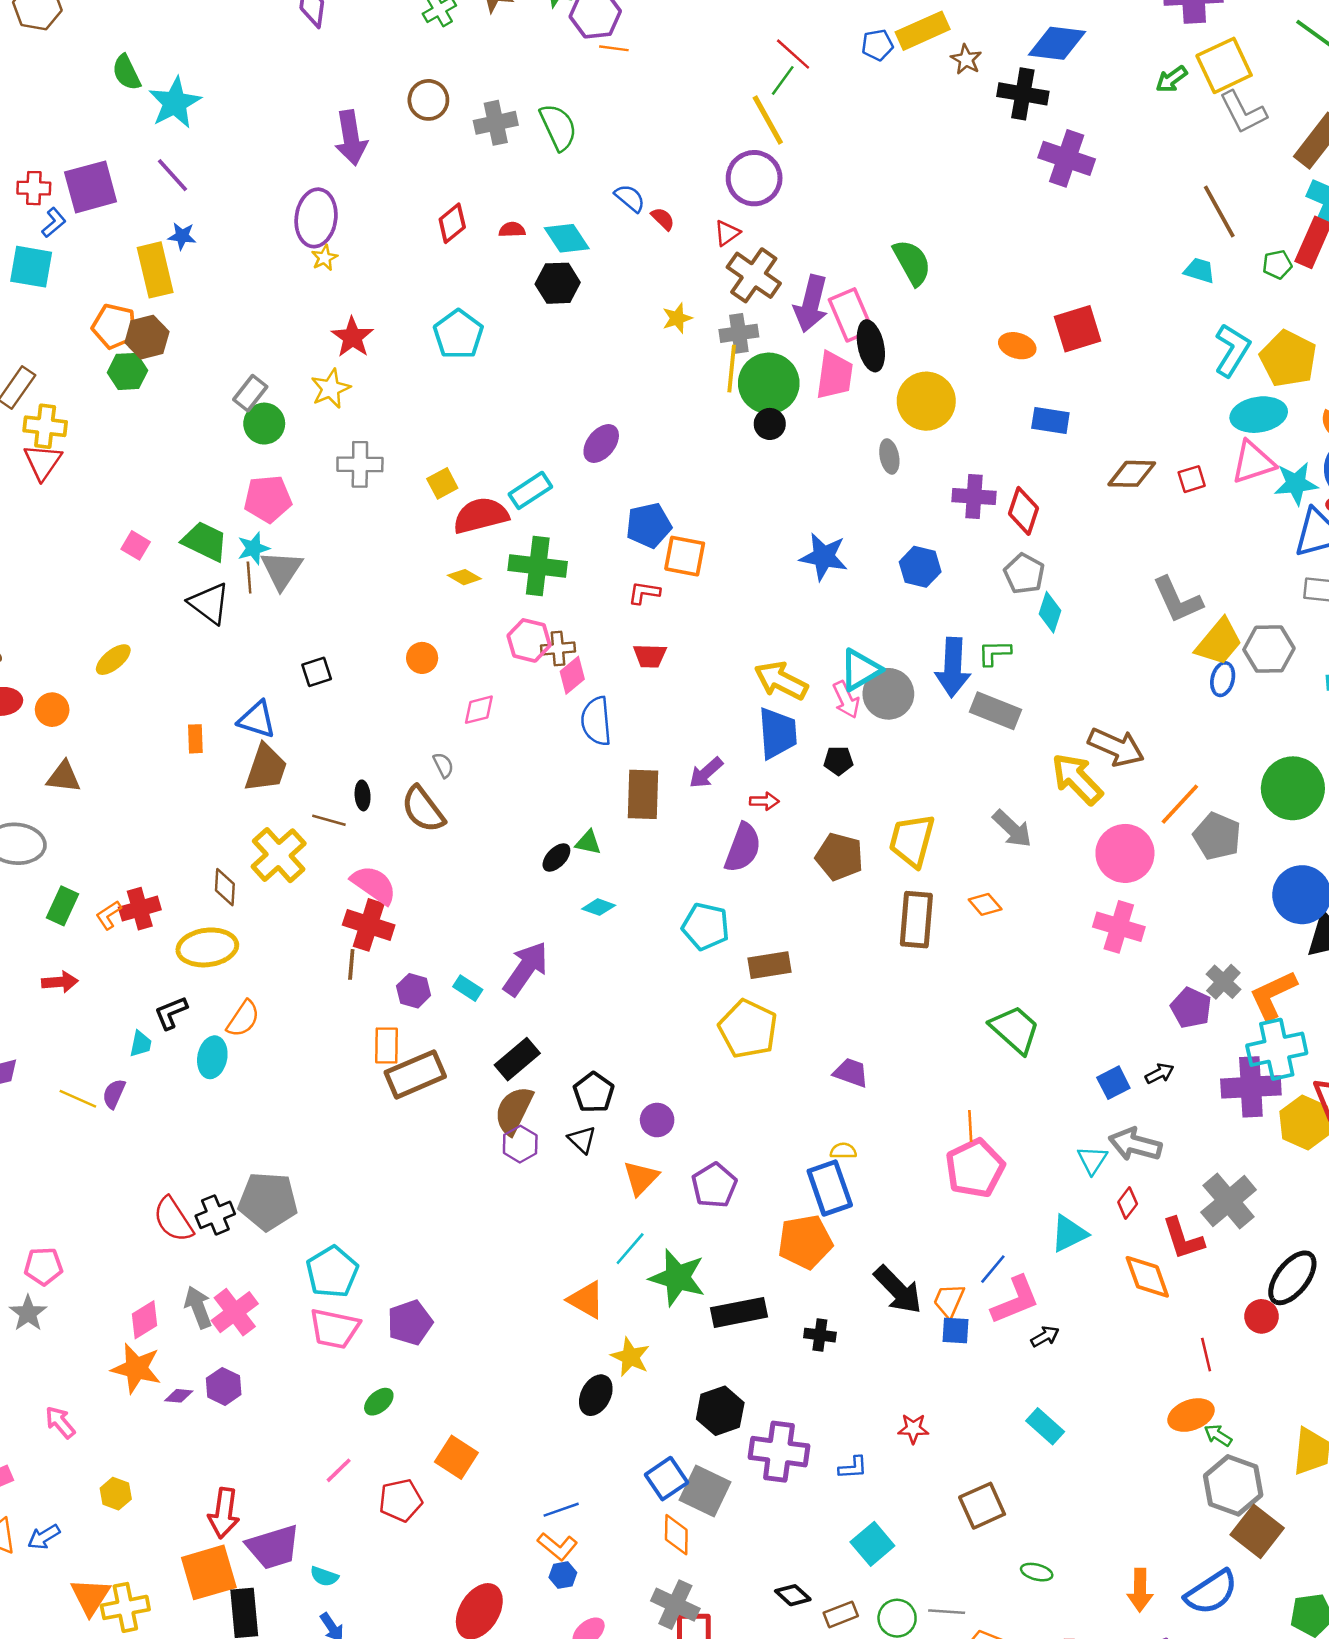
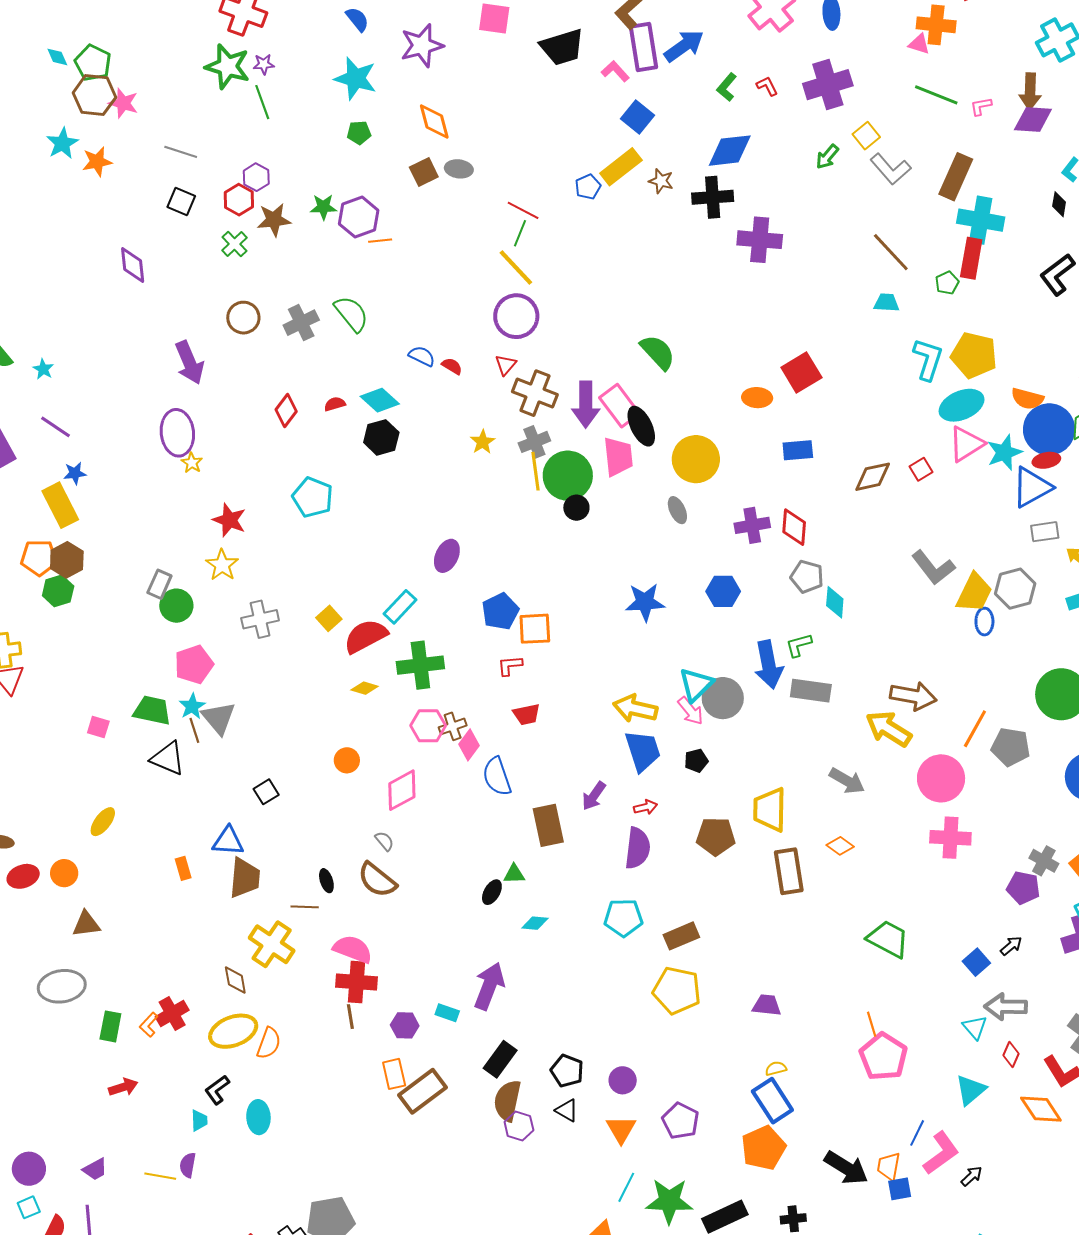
yellow square: (1224, 65) -> (866, 136), size x0.6
cyan star: (175, 103) -> (43, 369), size x0.5
pink diamond: (479, 710) -> (402, 790), size x1.5
orange semicircle: (243, 1019) -> (269, 1043), moved

